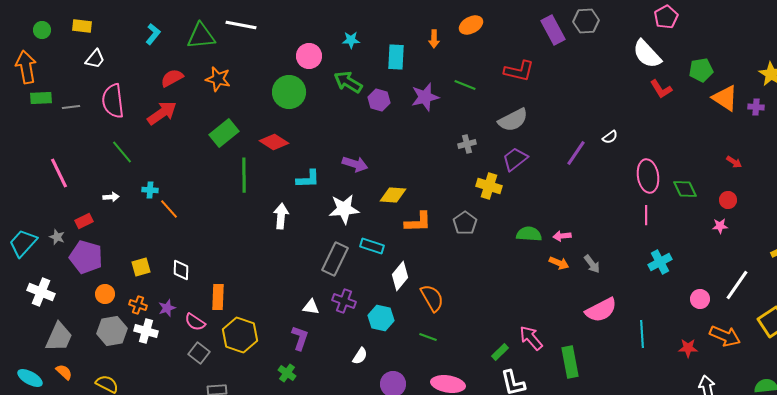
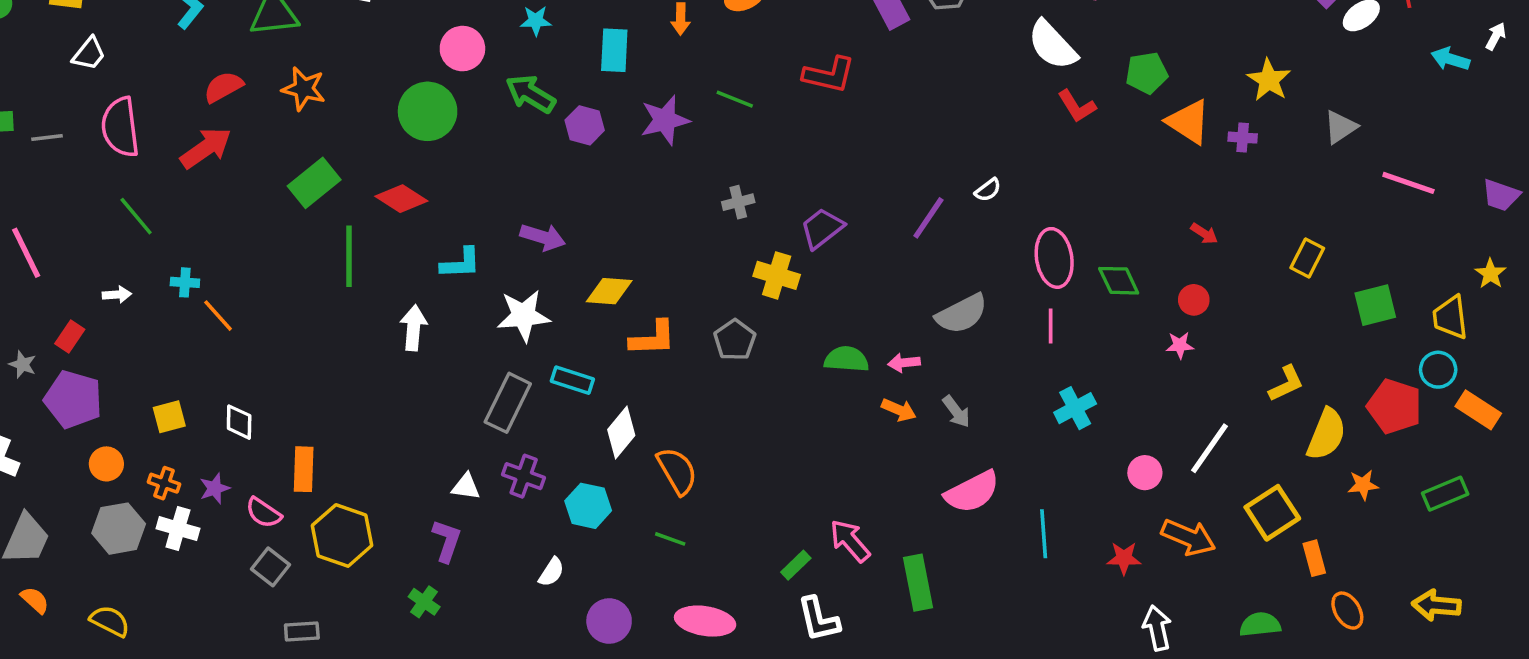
gray semicircle: (513, 120) -> (962, 314), moved
red rectangle: (84, 221) -> (70, 337), turned -30

